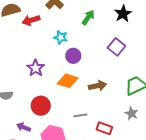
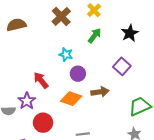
red arrow: (31, 20) -> (41, 80), moved, turned 66
purple star: (36, 68) -> (27, 101), moved
brown arrow: (98, 86) -> (100, 92), moved

